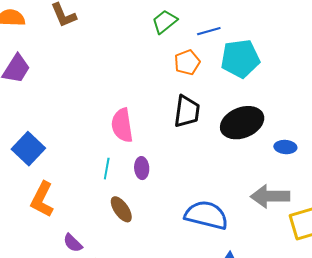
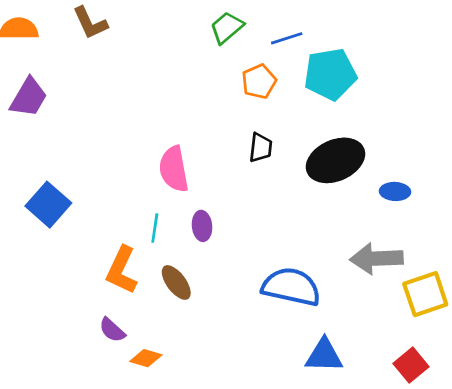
black trapezoid: (187, 111) -> (261, 148), size x0.7
orange L-shape: (42, 199) -> (122, 270), moved

